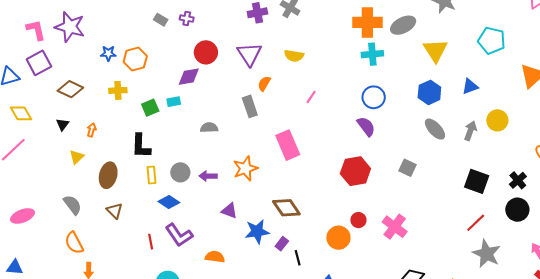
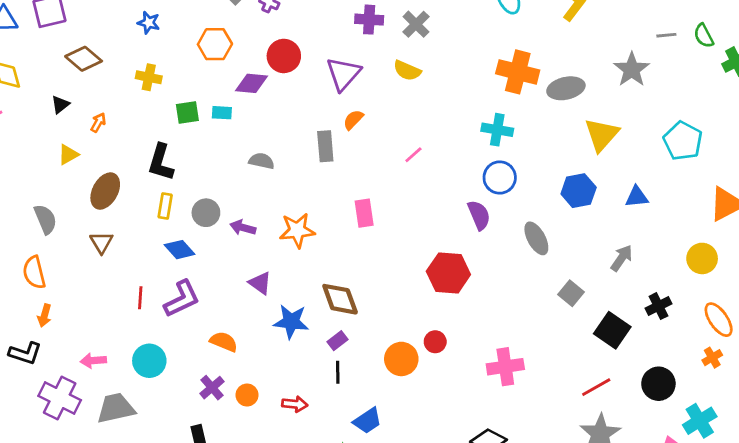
cyan cross: (372, 54) -> (497, 130), moved
yellow semicircle: (294, 56) -> (407, 71), moved
orange hexagon: (135, 59) -> (215, 44), moved
yellow circle: (497, 120) -> (702, 258), moved
gray ellipse: (435, 129) -> (536, 238), moved
pink rectangle: (288, 145) -> (364, 213), size x0.7
gray square: (407, 168) -> (571, 293), moved
black cross: (518, 180) -> (658, 306), moved
pink cross: (395, 227) -> (505, 367), moved, turned 30
purple L-shape: (179, 235) -> (182, 299), turned -96
purple rectangle: (282, 244) -> (338, 341), moved

